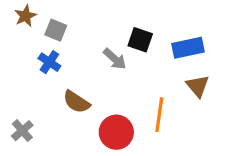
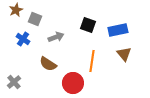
gray arrow: (115, 59) -> (56, 37), moved, turned -63
blue cross: (49, 62) -> (23, 39), moved
orange line: (159, 115) -> (92, 61), moved

